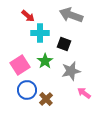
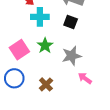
black square: (64, 44) -> (71, 22), moved
blue circle: (27, 90) -> (14, 78), moved

